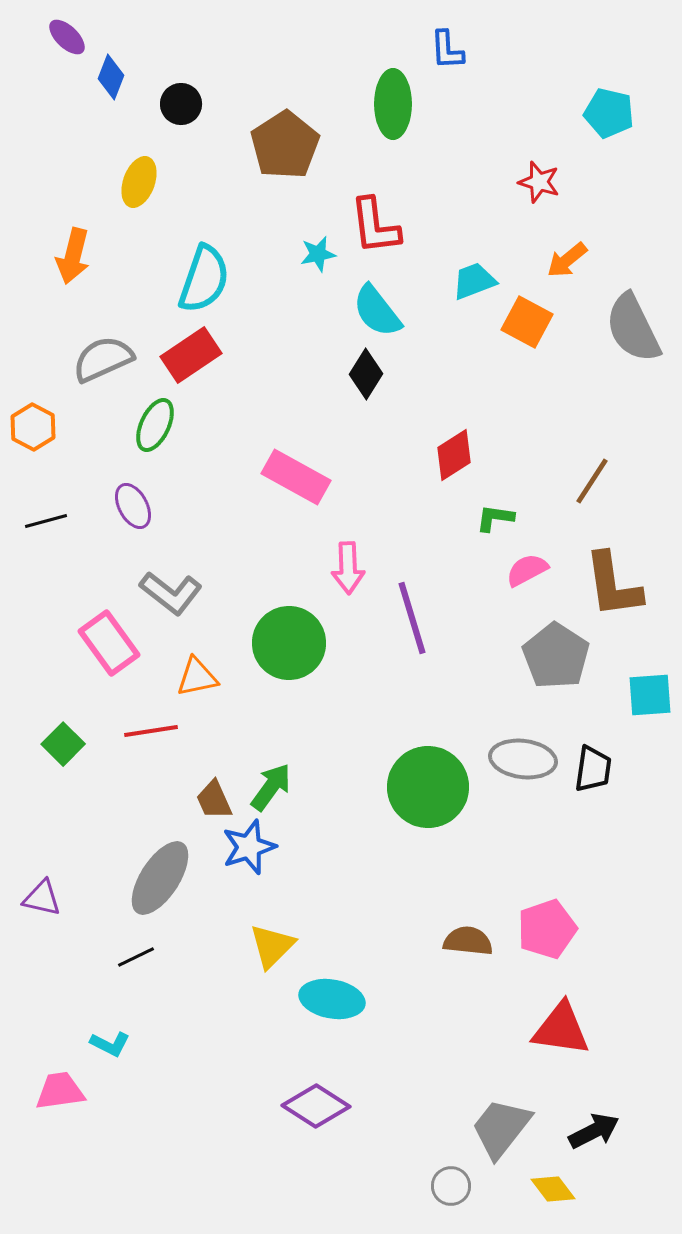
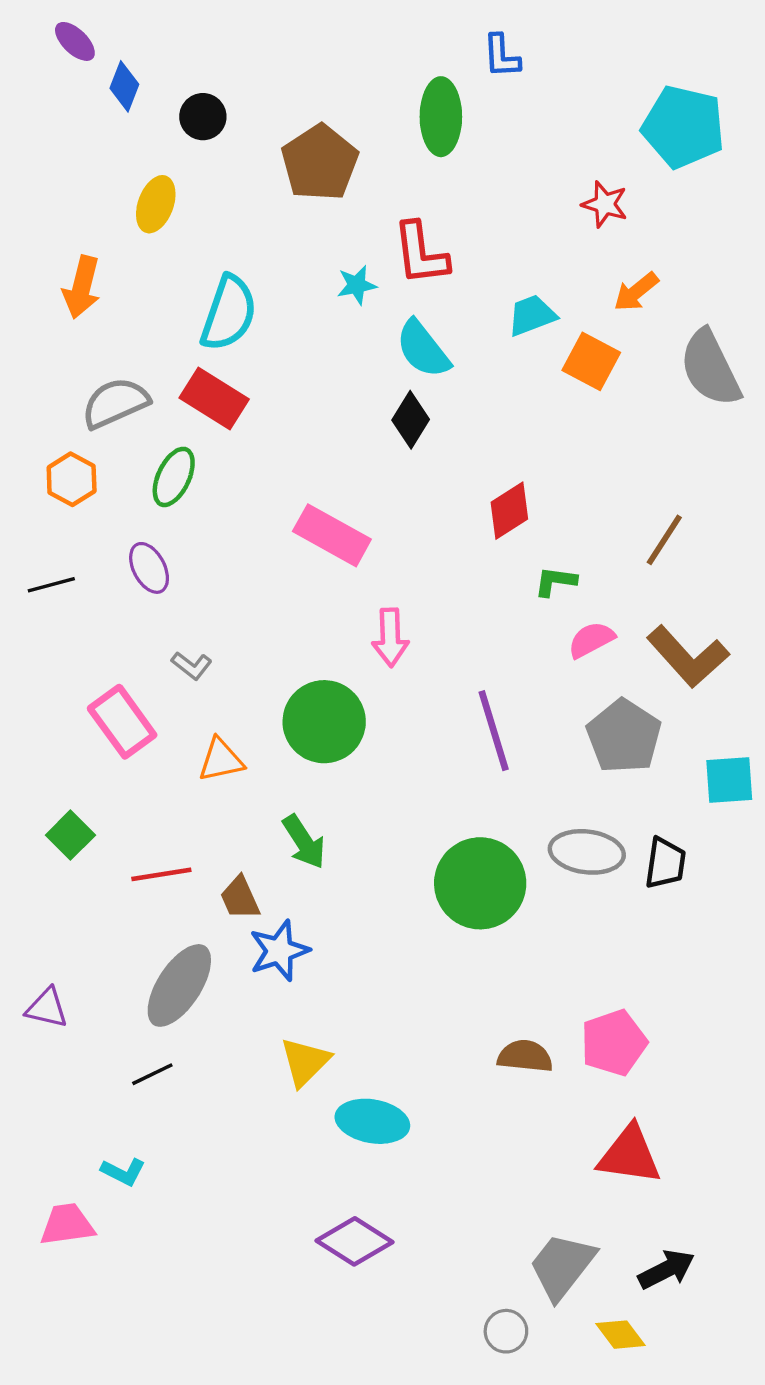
cyan pentagon: (609, 113) -> (683, 127), size x1.5
red rectangle: (191, 355) -> (214, 398), turned 66
orange hexagon: (33, 427) -> (72, 479), moved
brown L-shape: (613, 585) -> (688, 657), turned -34
gray L-shape: (171, 593) -> (192, 666), size x0.6
purple line: (412, 618) -> (494, 731), moved
red line: (151, 731) -> (161, 874), moved
green arrow: (271, 787) -> (304, 842), moved, turned 111

